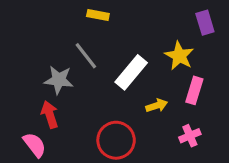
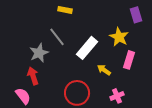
gray star: (59, 80) -> (39, 53), turned -30
yellow arrow: (157, 106) -> (104, 70), turned -128
pink cross: (190, 136) -> (117, 96), moved

